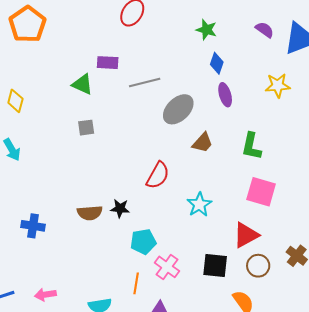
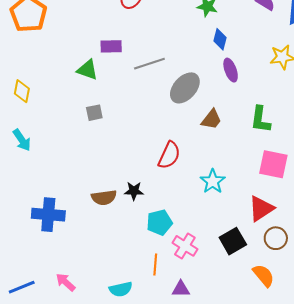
blue cross: (33, 226) -> (48, 215), size x1.4
black square: (215, 265) -> (233, 241), turned -32
pink arrow: (45, 295) -> (66, 282), turned 55

